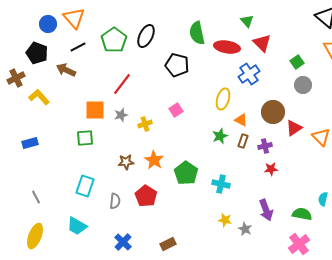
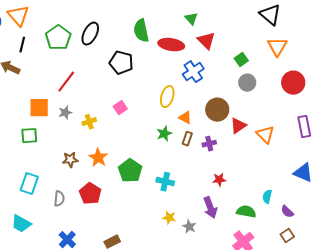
black line: (78, 47) -> (22, 45), turned -49
red star: (271, 169) -> (219, 180), moved

